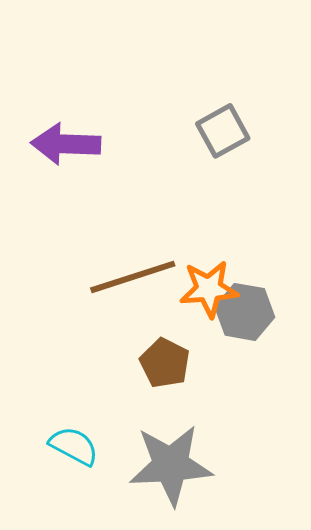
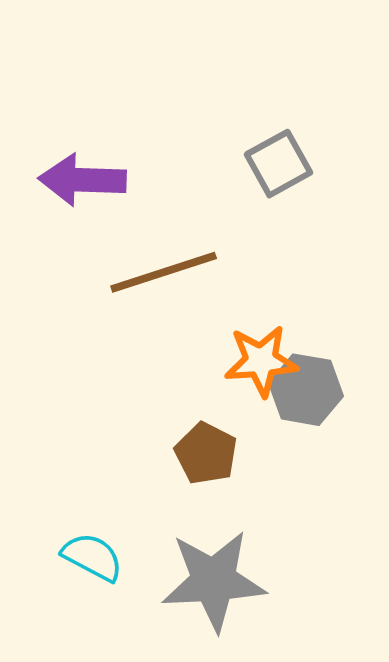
brown line: (133, 277) -> (164, 272), moved

